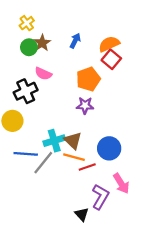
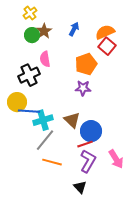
pink semicircle: (43, 74) -> (45, 59), turned 56
cyan cross: (54, 141) -> (43, 120), moved
blue circle: (109, 148) -> (91, 131), moved
blue line: (26, 154) -> (29, 111), moved
orange line: (74, 157) -> (52, 162), moved
purple L-shape: (100, 197) -> (88, 161), moved

